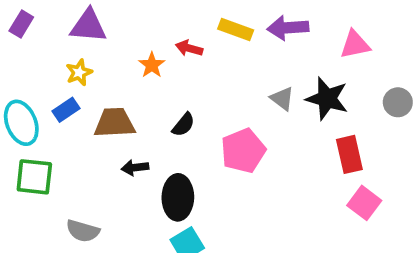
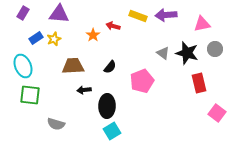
gray circle: (398, 102) -> (215, 49), moved
blue rectangle: (66, 110) -> (36, 38), moved
pink square: (364, 203) -> (217, 113), moved

